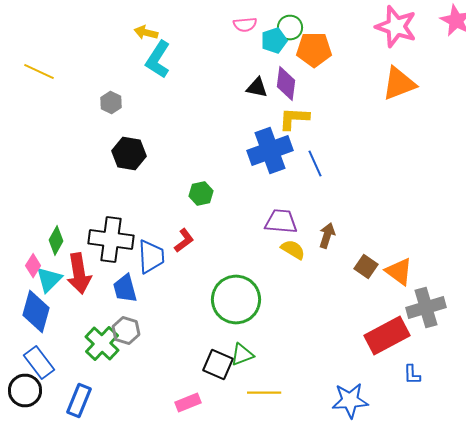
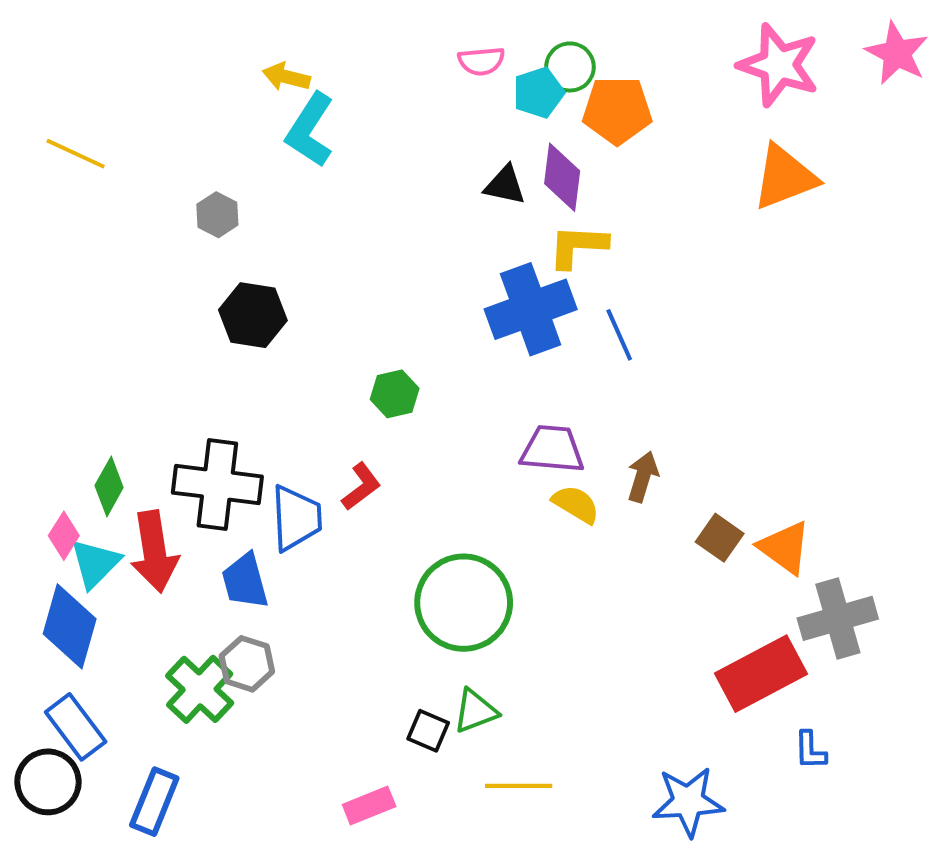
black square: (218, 364) -> (428, 731), size x0.7

